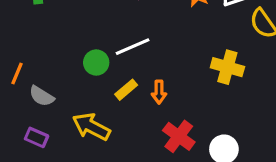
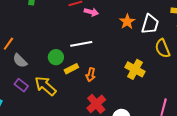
green circle: (96, 63) -> (56, 57), moved
purple rectangle: (37, 137) -> (21, 85), moved

